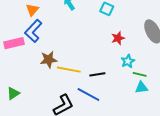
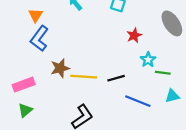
pink rectangle: (14, 43) -> (24, 85), moved
cyan triangle: (141, 88) -> (172, 96), moved
blue line: (88, 95) -> (138, 101), moved

